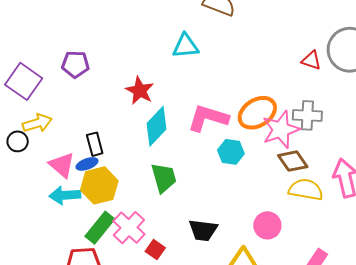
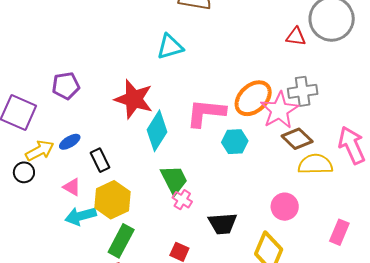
red star: (140, 91) -> (134, 99), size x1.4
blue ellipse: (87, 164) -> (70, 142), moved
pink triangle: (62, 165) -> (72, 187), size x0.7
pink cross: (129, 228) -> (182, 200), moved, size x0.6

